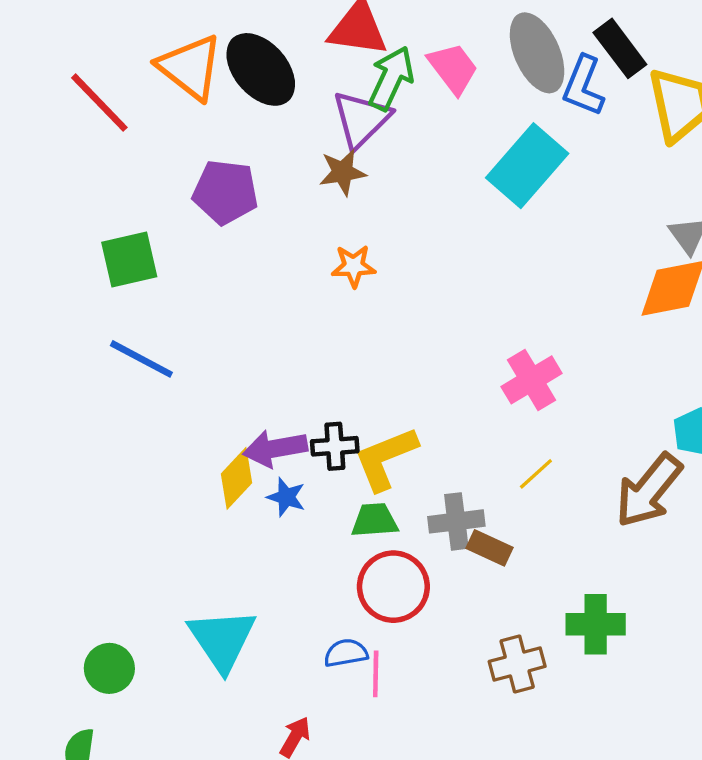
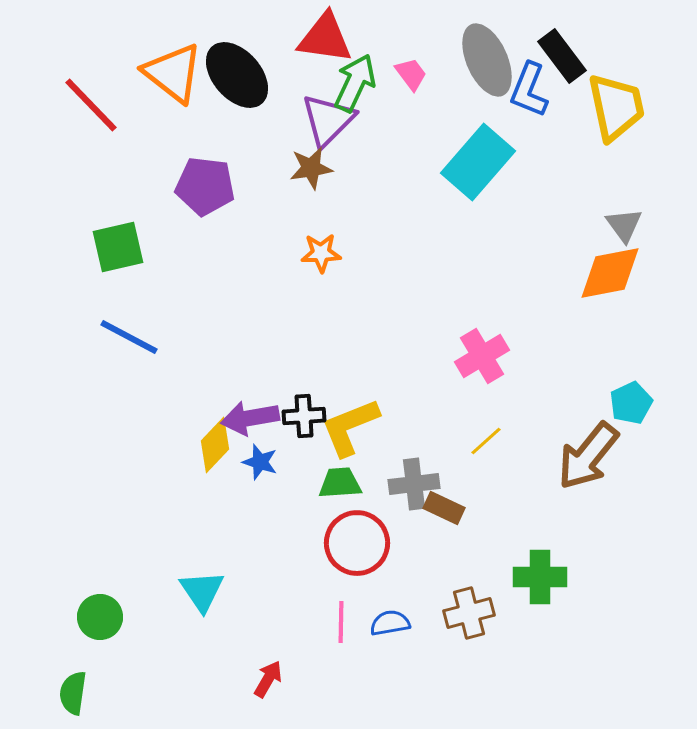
pink trapezoid: (453, 68) -> (411, 74), size x0.7
cyan triangle: (222, 640) -> (202, 591), size x0.7
blue semicircle: (346, 653) -> (390, 623), moved

